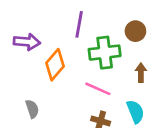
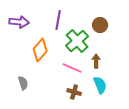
purple arrow: (27, 42) -> (19, 22), moved
green cross: (105, 53) -> (77, 41), turned -35
brown arrow: (141, 73) -> (96, 61), moved

